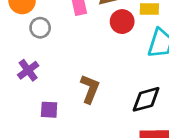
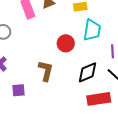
red circle: (122, 22) -> (66, 43), moved

